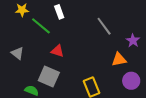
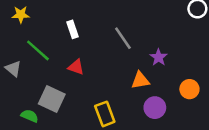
white rectangle: (59, 12) -> (73, 29), moved
green line: (41, 26) -> (38, 50), moved
red triangle: (57, 51) -> (76, 67), moved

